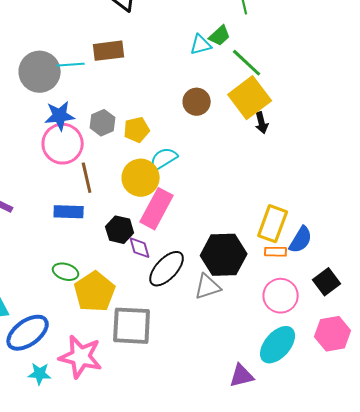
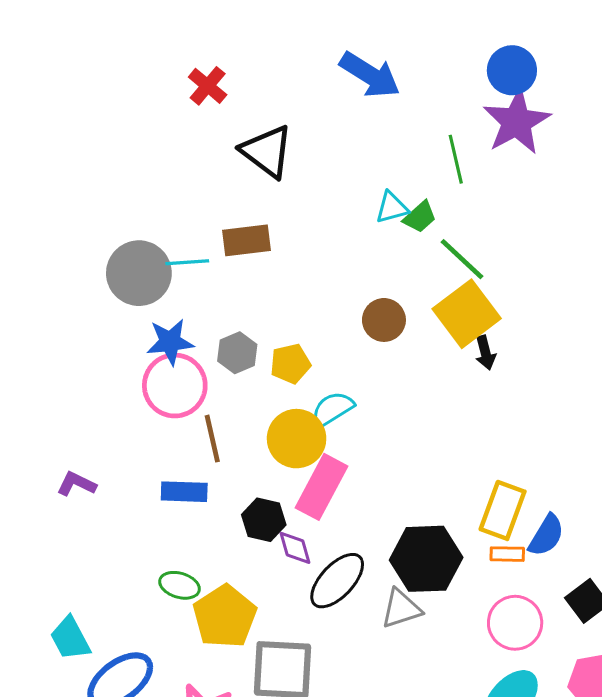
cyan triangle: (201, 45) -> (392, 208), moved

